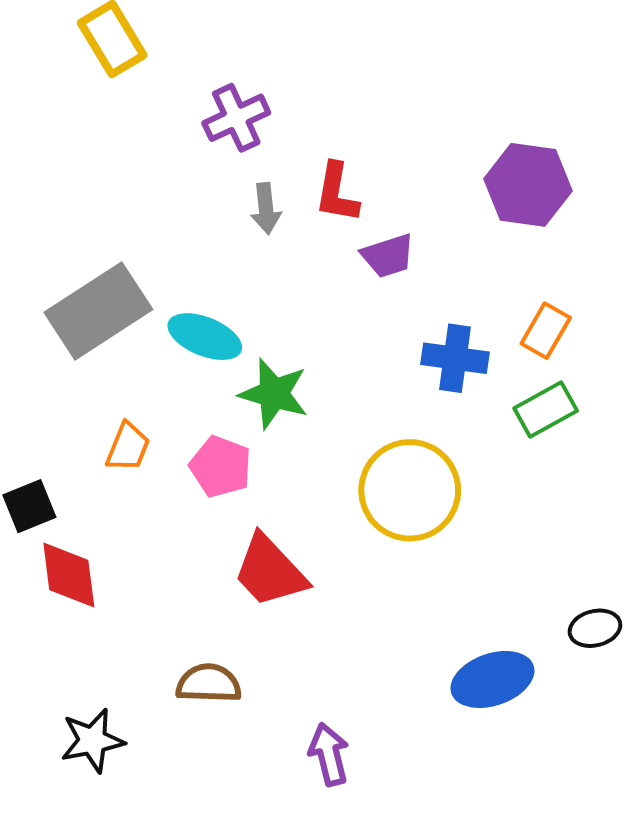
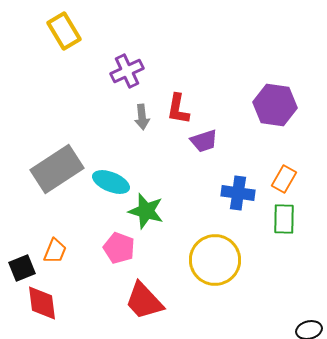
green rectangle: (546, 409) -> (284, 219), turned -60
orange trapezoid: (128, 447) -> (55, 251), moved

